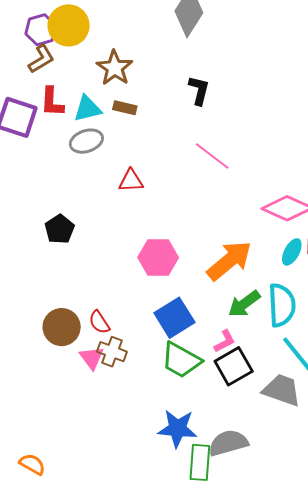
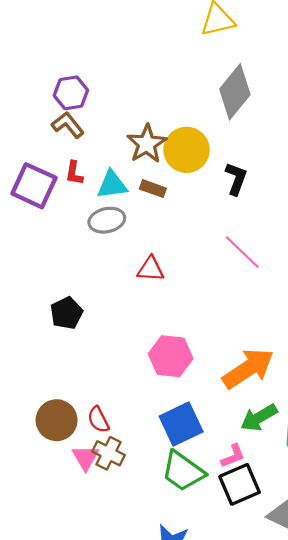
yellow circle: (69, 25) -> (187, 150), moved
brown L-shape: (41, 59) -> (68, 125), turned -104
red L-shape: (52, 102) -> (74, 173), size x0.7

